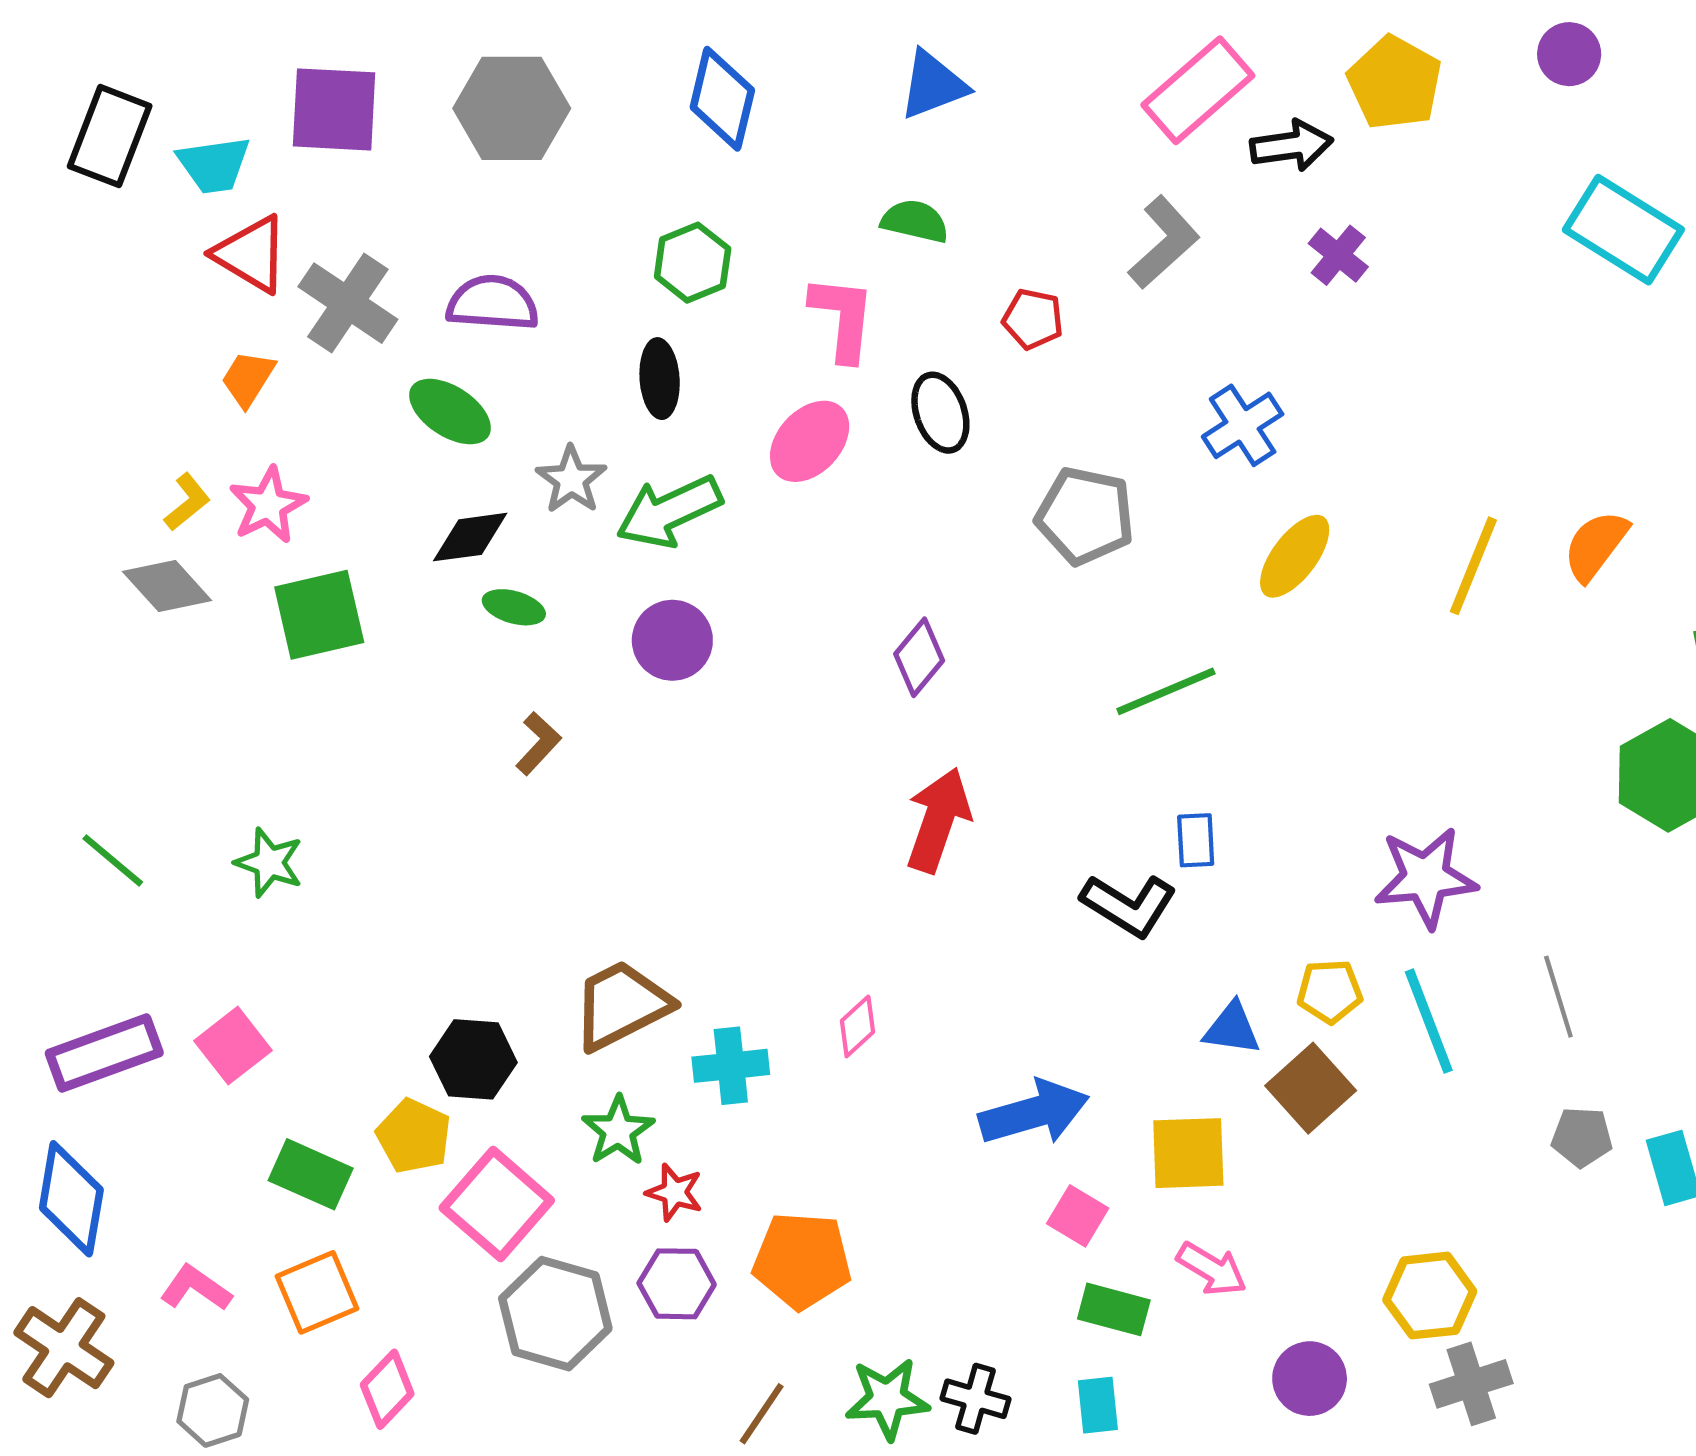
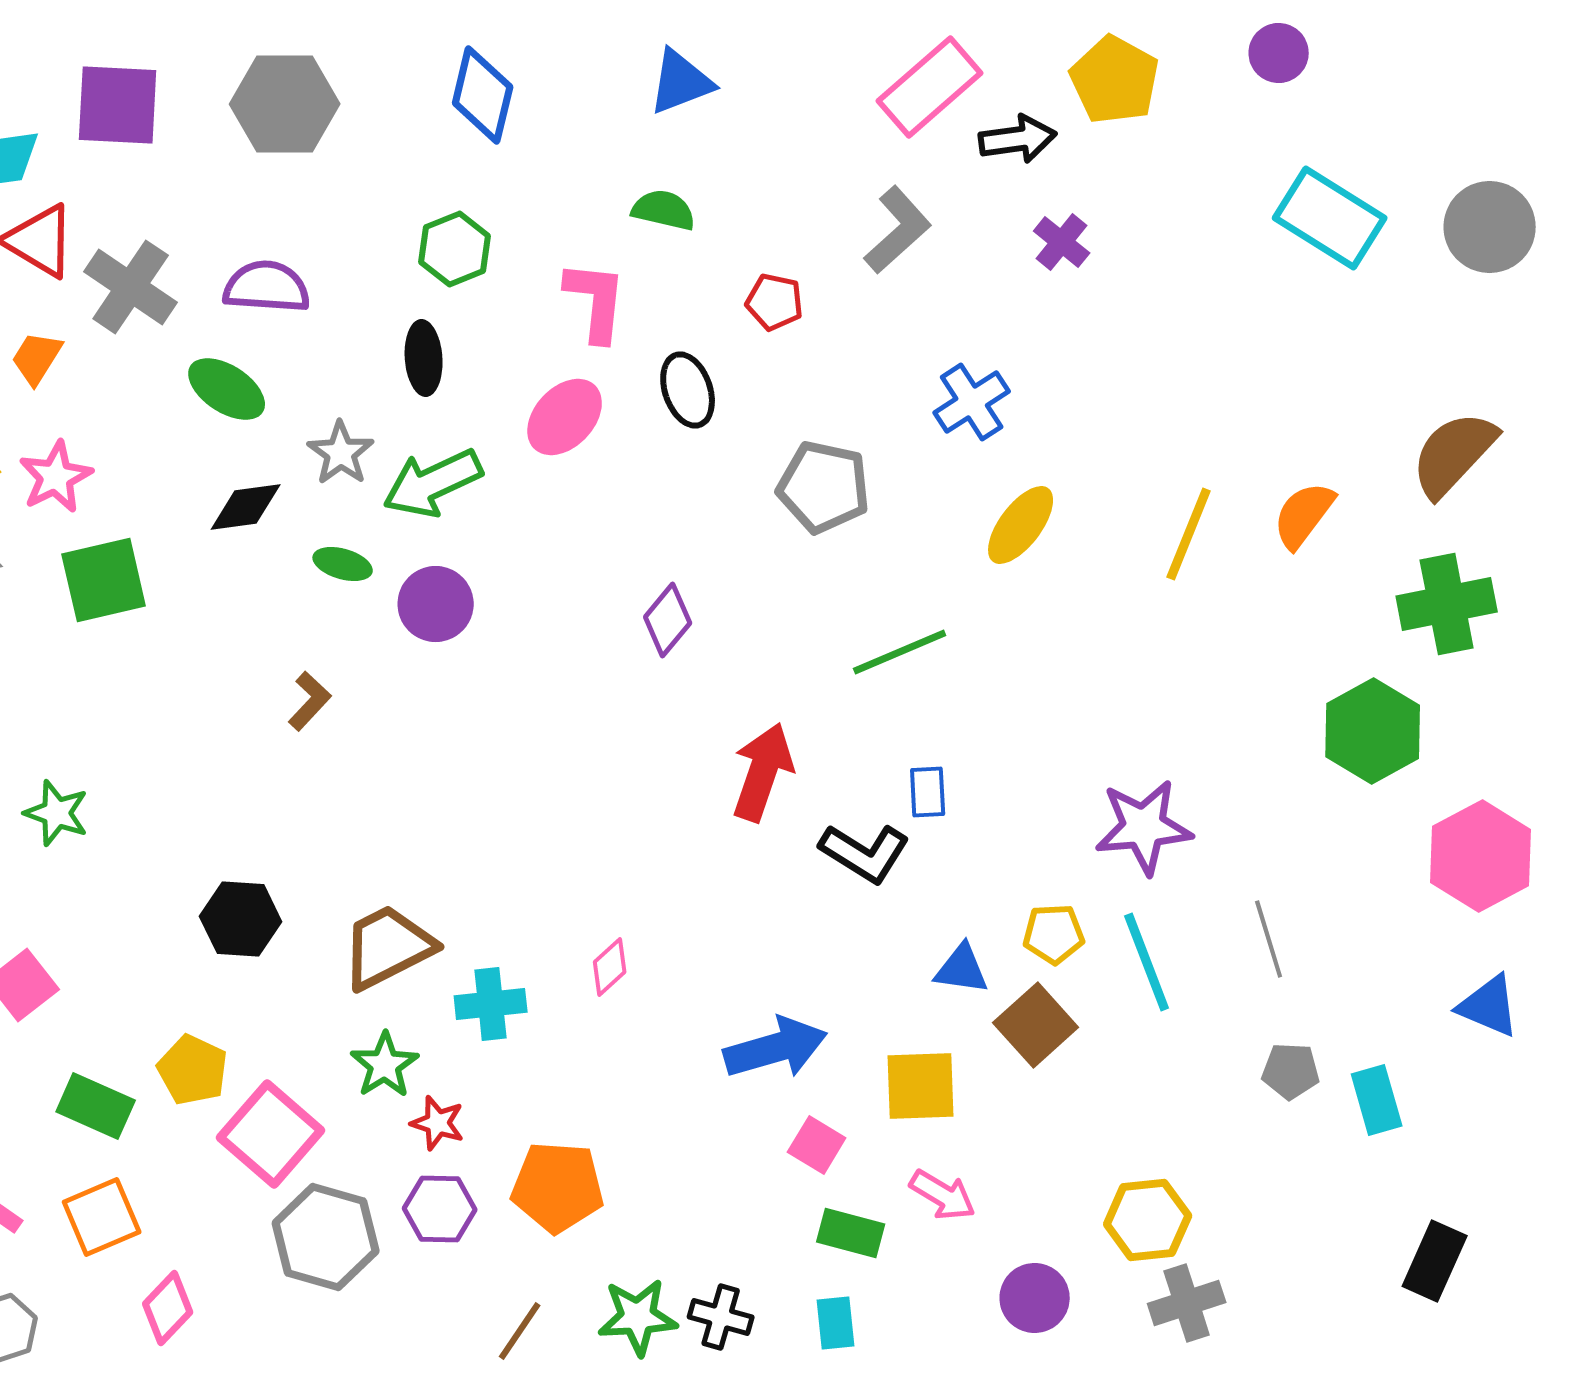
green ellipse: (514, 607) -> (343, 564), moved
red arrow: (938, 820) -> (763, 772), moved
black hexagon: (473, 1059) -> (241, 919), moved

